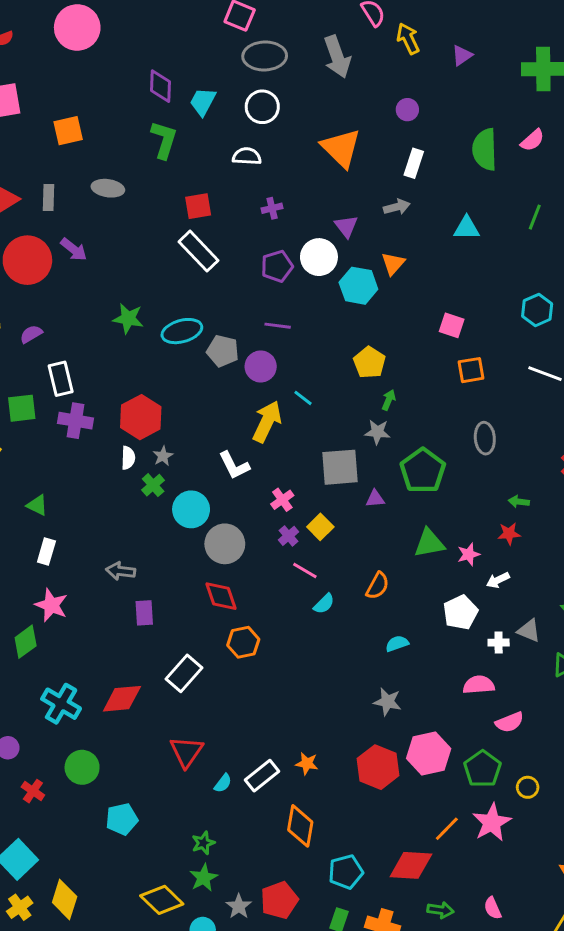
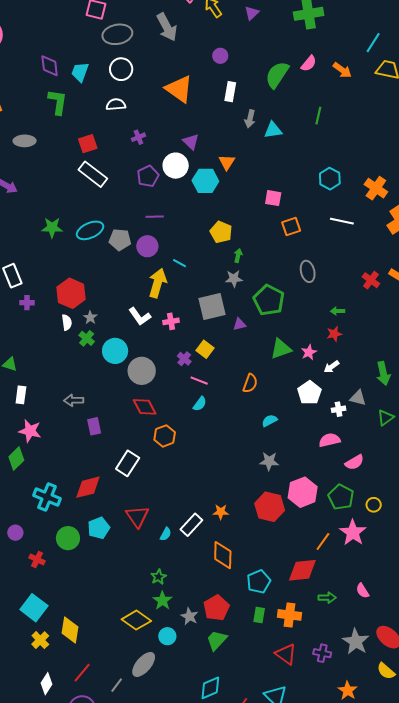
green semicircle: (485, 149) -> (277, 75), turned 44
gray arrow: (397, 207) -> (250, 119), moved, turned 126
purple cross: (76, 421) -> (27, 303), size x0.6
pink cross: (282, 500) -> (171, 321), moved, turned 35
cyan semicircle: (324, 604) -> (200, 404), moved
cyan pentagon: (122, 819) -> (99, 528), moved

